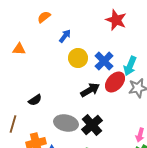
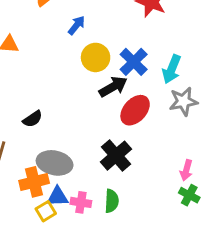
red ellipse: (115, 82) -> (135, 110), moved
black arrow: (90, 90) -> (113, 87), moved
gray ellipse: (66, 123) -> (55, 163), moved

